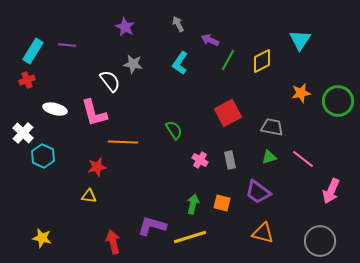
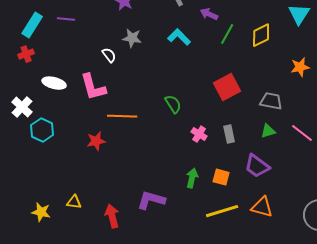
cyan L-shape: (180, 63) -> (179, 37), turned 100
white semicircle: (110, 81) -> (109, 55), size x0.7
yellow triangle: (89, 196) -> (74, 202), moved
yellow line: (190, 237) -> (222, 211), moved

